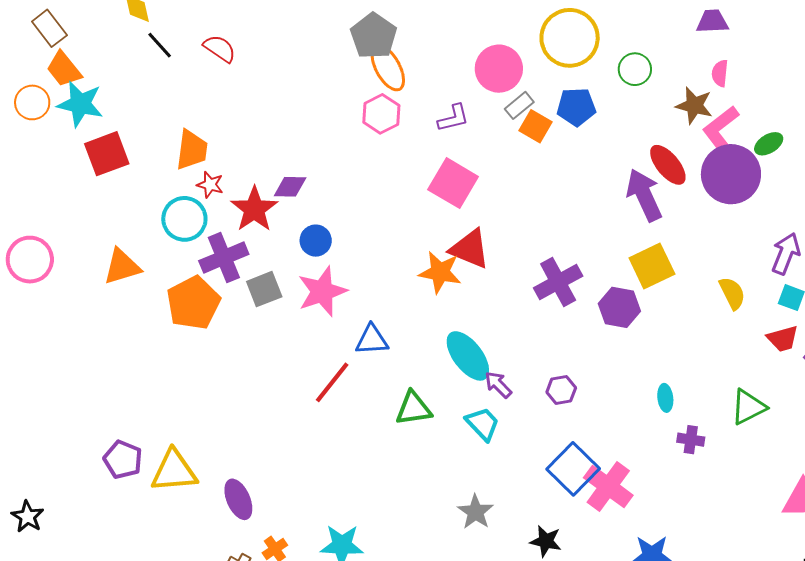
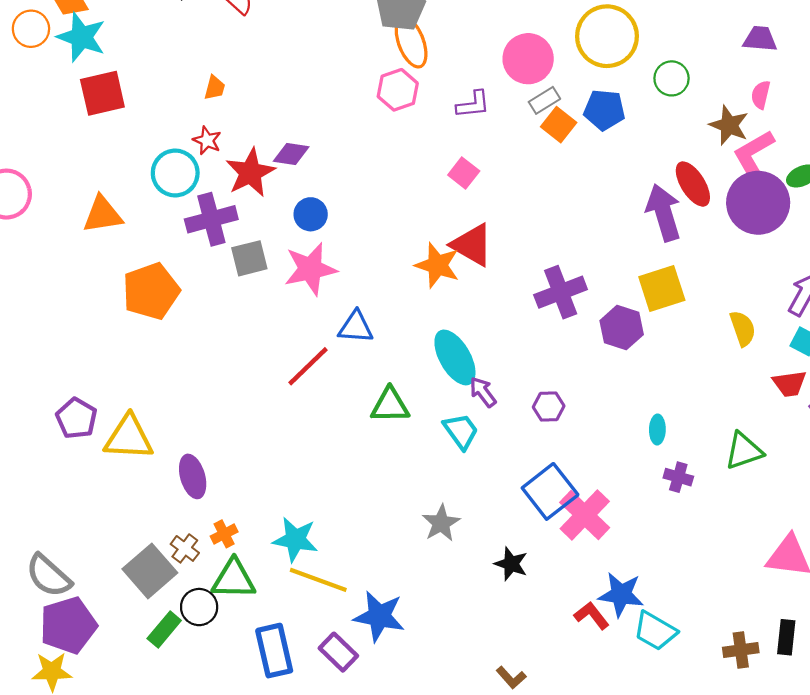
orange trapezoid: (192, 150) -> (215, 88), moved, size x0.6
pink square: (453, 183) -> (464, 173), size x0.6
orange pentagon: (193, 303) -> (151, 291), moved

